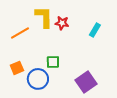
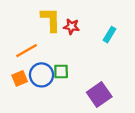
orange line: (20, 33) -> (27, 51), moved
blue circle: (38, 79) -> (41, 75), moved

